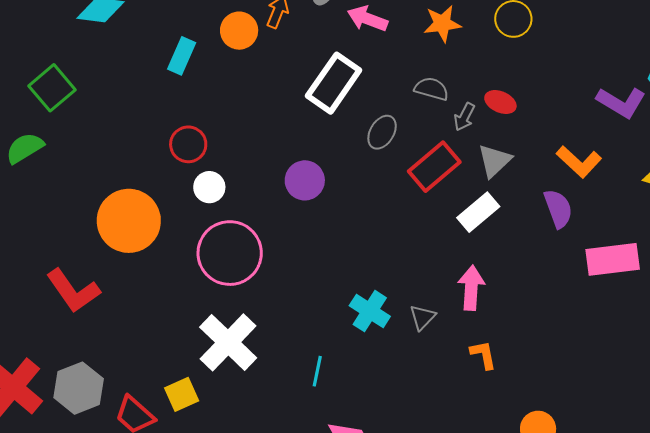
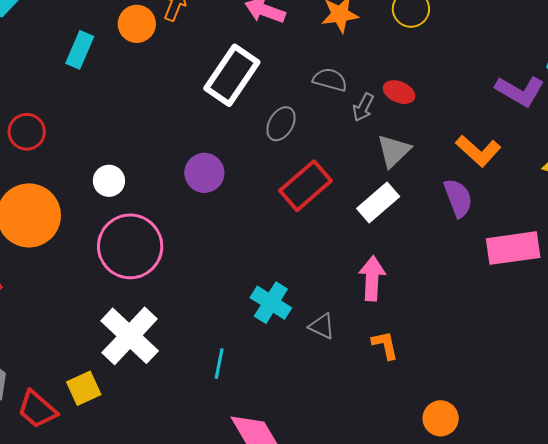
red circle: (188, 144) -> (27, 132), moved
red rectangle: (434, 167) -> (306, 186), moved
gray triangle: (422, 317) -> (322, 326), moved, turned -48

